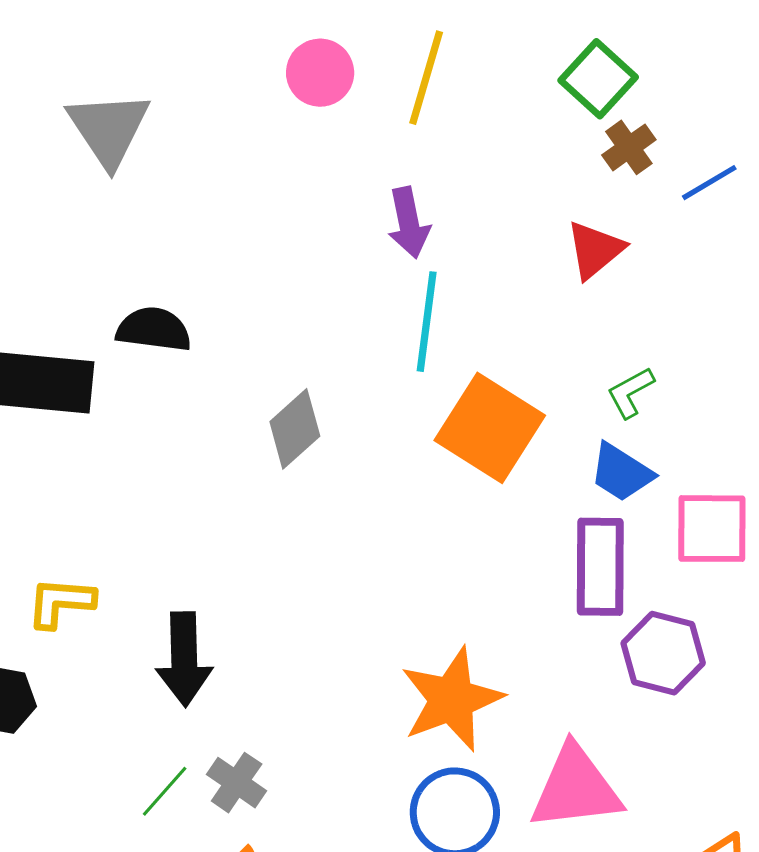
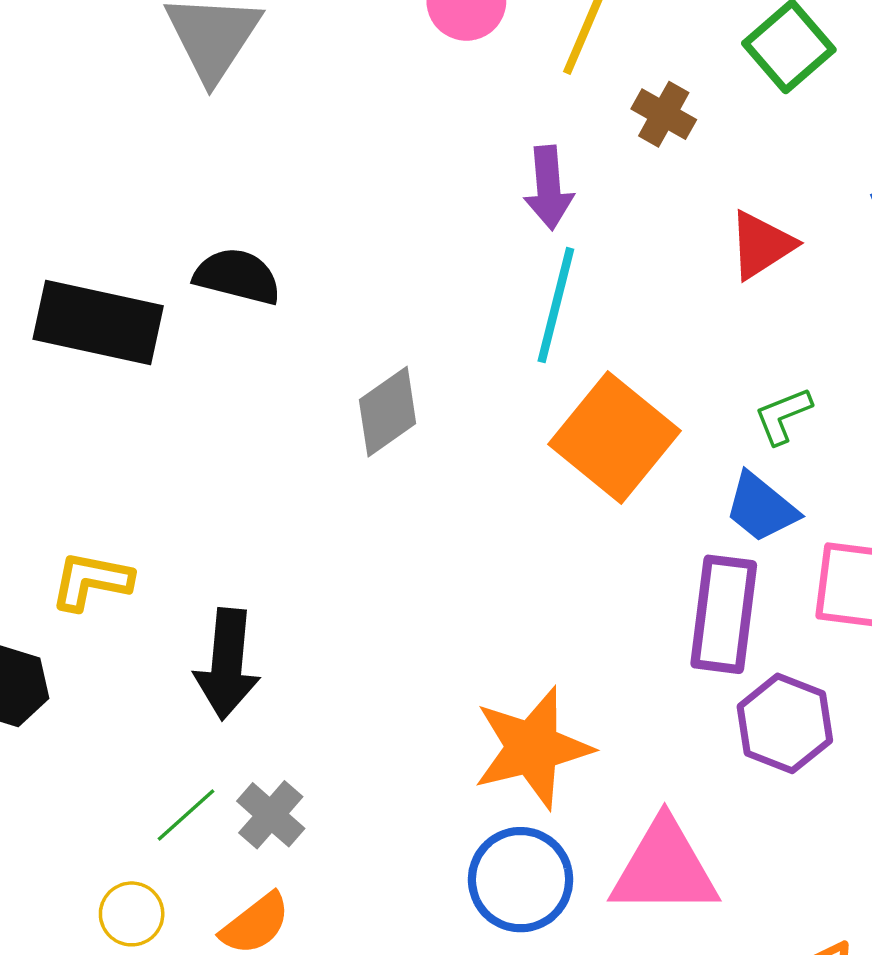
brown cross: (629, 147) -> (664, 114), moved, turned -32

